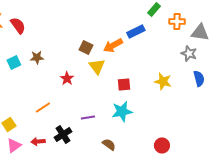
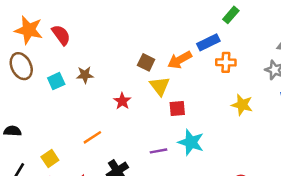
orange cross: (177, 21) -> (226, 62), moved
red square: (124, 84) -> (177, 109), moved
cyan star: (122, 111) -> (191, 142), turned 30
purple line: (88, 117) -> (158, 151), moved

